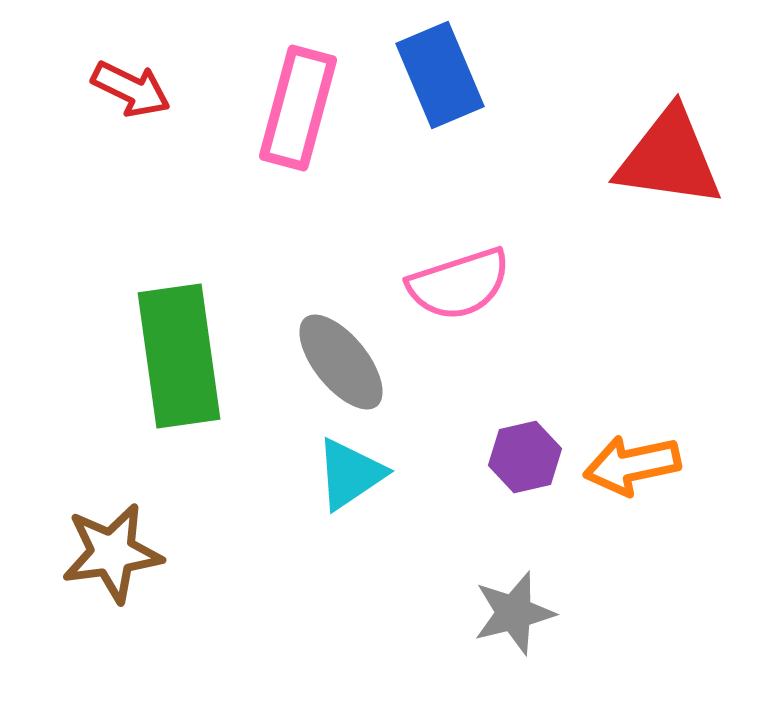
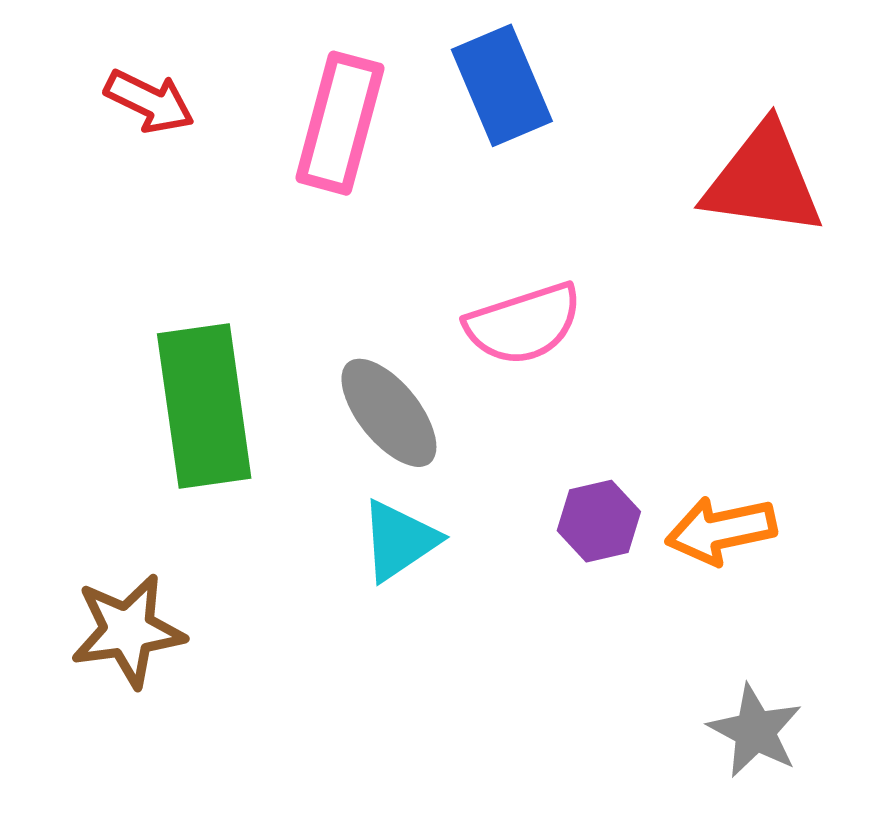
gray star: (514, 613) -> (755, 731), moved, turned -30

